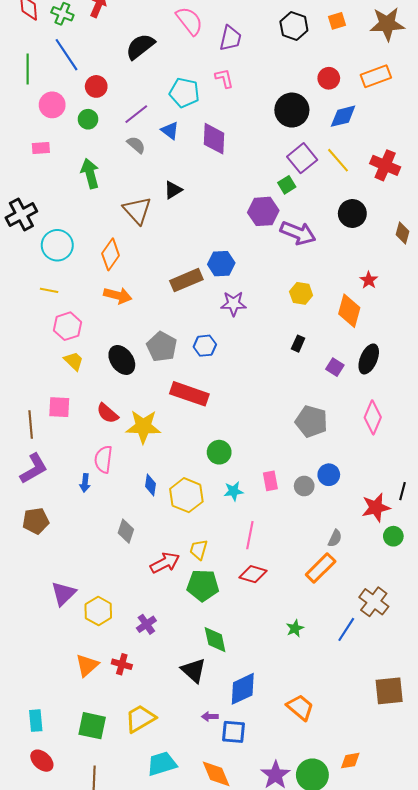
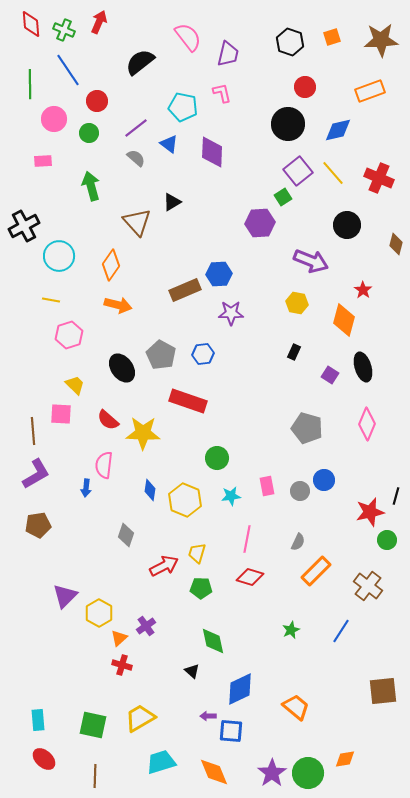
red circle: (329, 78) -> (305, 87), moved
purple arrow: (298, 233) -> (311, 261), moved
black ellipse: (369, 359) -> (363, 367), turned -40
yellow trapezoid: (74, 361) -> (75, 385), moved
gray semicircle: (335, 538) -> (298, 542), moved
green pentagon: (203, 585) -> (201, 588), size x0.7
brown cross: (374, 602) -> (368, 586), moved
orange triangle: (87, 665) -> (119, 638), moved, size x0.7
black triangle: (194, 670) -> (192, 671), size x0.6

